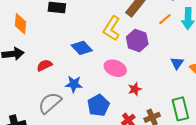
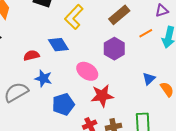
yellow L-shape: (112, 28) -> (74, 17), moved
red semicircle: (44, 65) -> (31, 55), moved
red star: (135, 89) -> (102, 96), size x1.6

